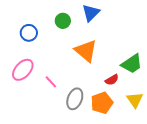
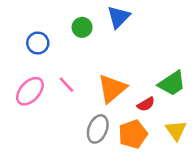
orange triangle: (86, 51) -> (112, 89), moved, turned 40
pink line: (51, 82) -> (66, 85), moved

